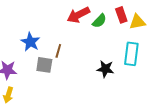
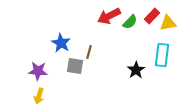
red rectangle: (121, 15) -> (152, 16), turned 63
black star: (105, 69) -> (136, 70), turned 30

